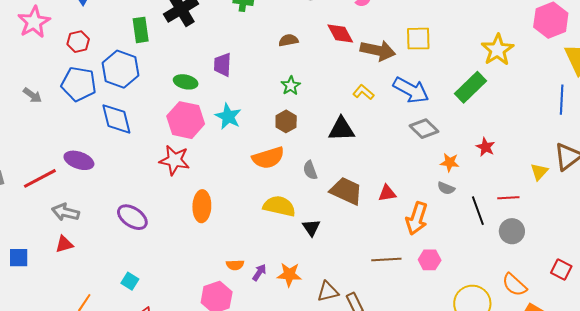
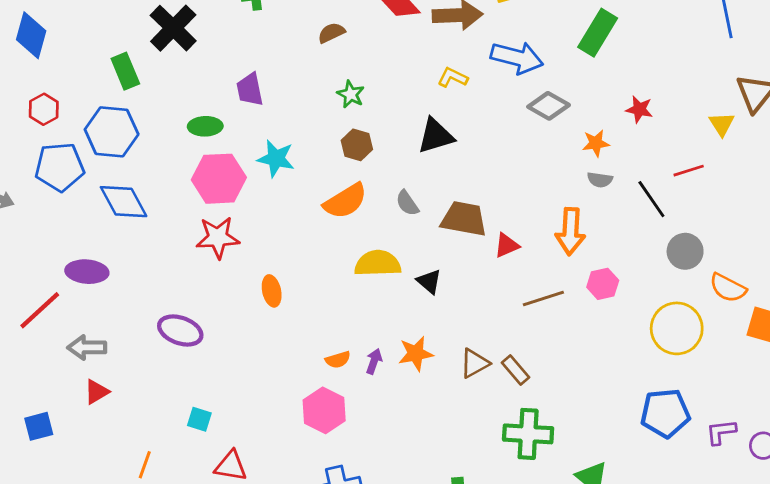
red triangle: (387, 193) -> (507, 245), moved
orange ellipse: (202, 206) -> (272, 291), size x0.7
gray circle: (512, 231) -> (685, 251), moved

